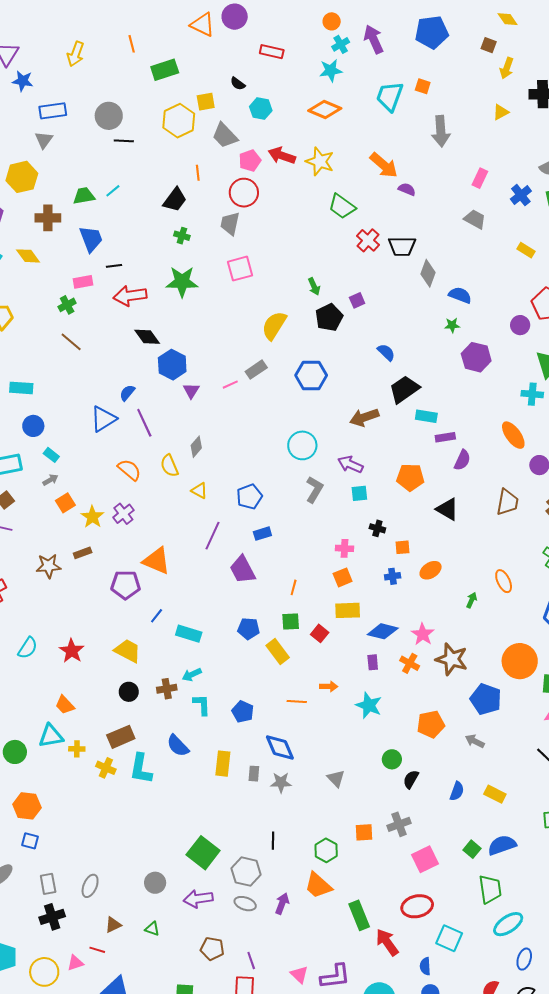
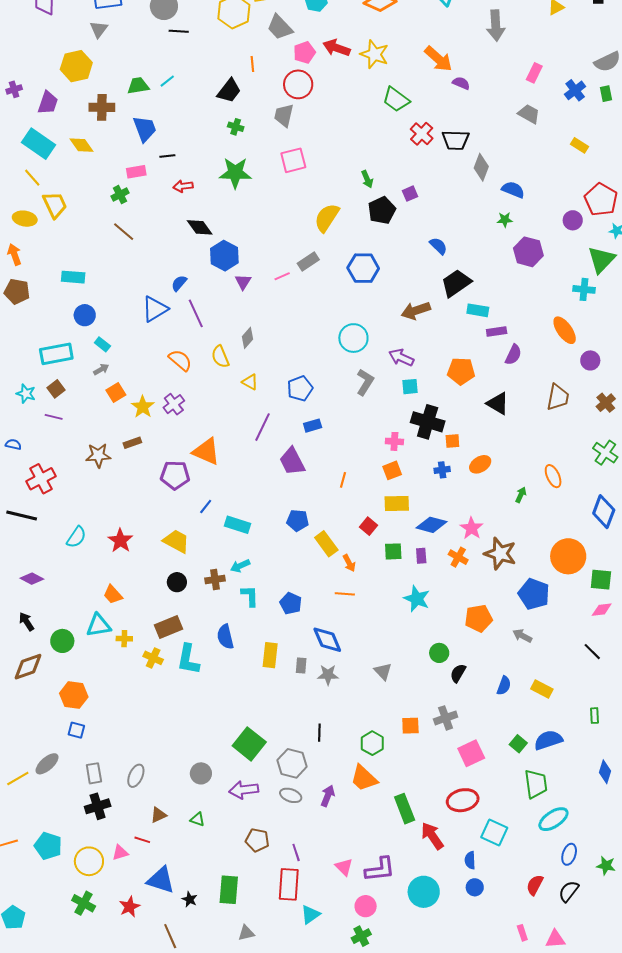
red arrow: (130, 296) -> (183, 186), size x0.6
black cross: (377, 528) -> (428, 422), size x2.0
green square: (291, 621) -> (393, 551), moved
orange arrow: (329, 686) -> (349, 563), moved, turned 60
blue semicircle: (178, 746) -> (225, 637), turned 30

